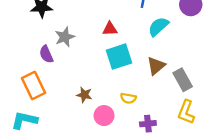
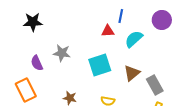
red triangle: (110, 29) -> (108, 31), moved
gray star: (65, 37) -> (62, 53), moved, turned 30

